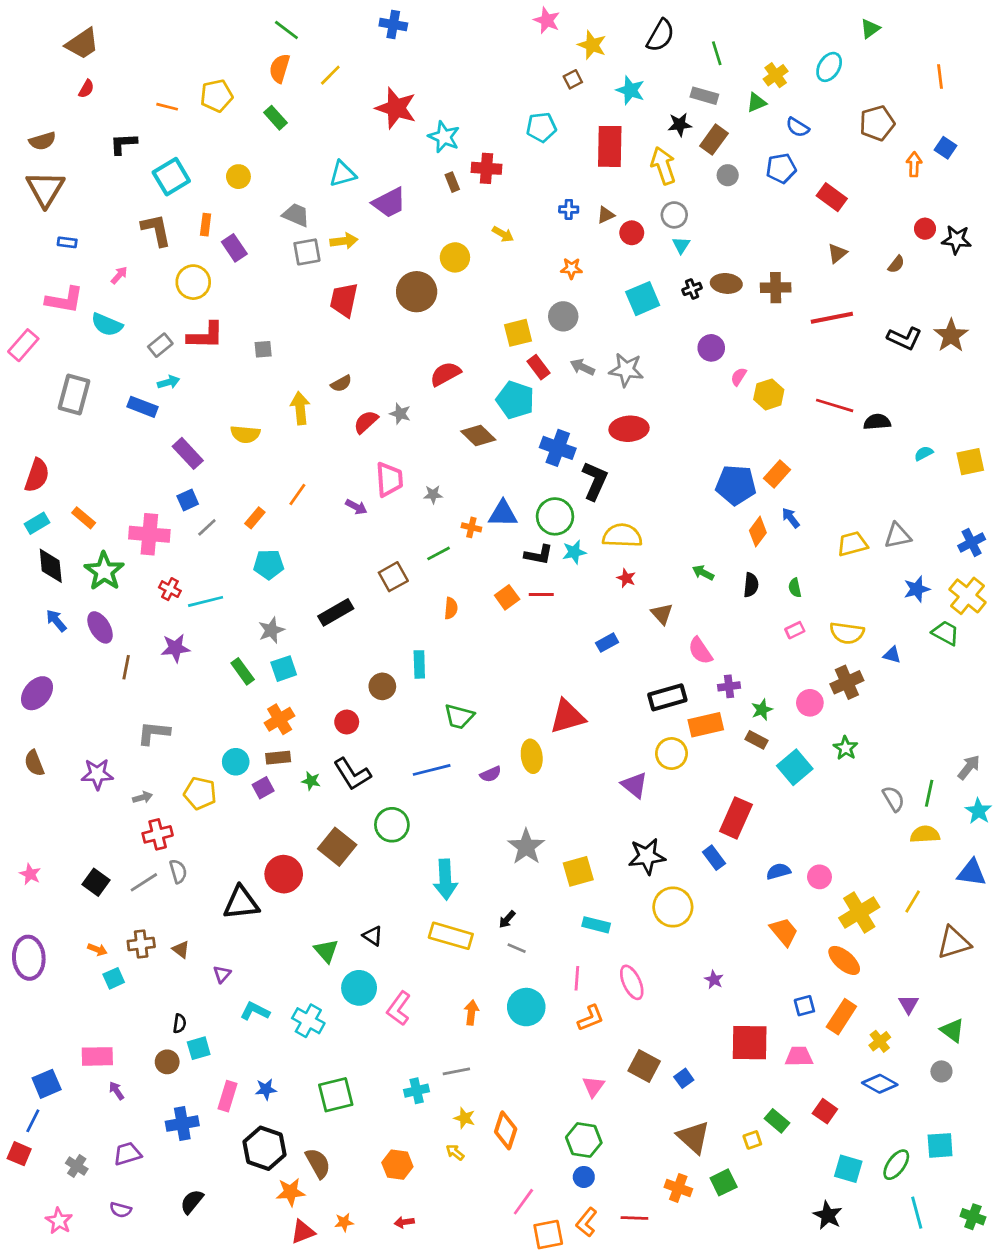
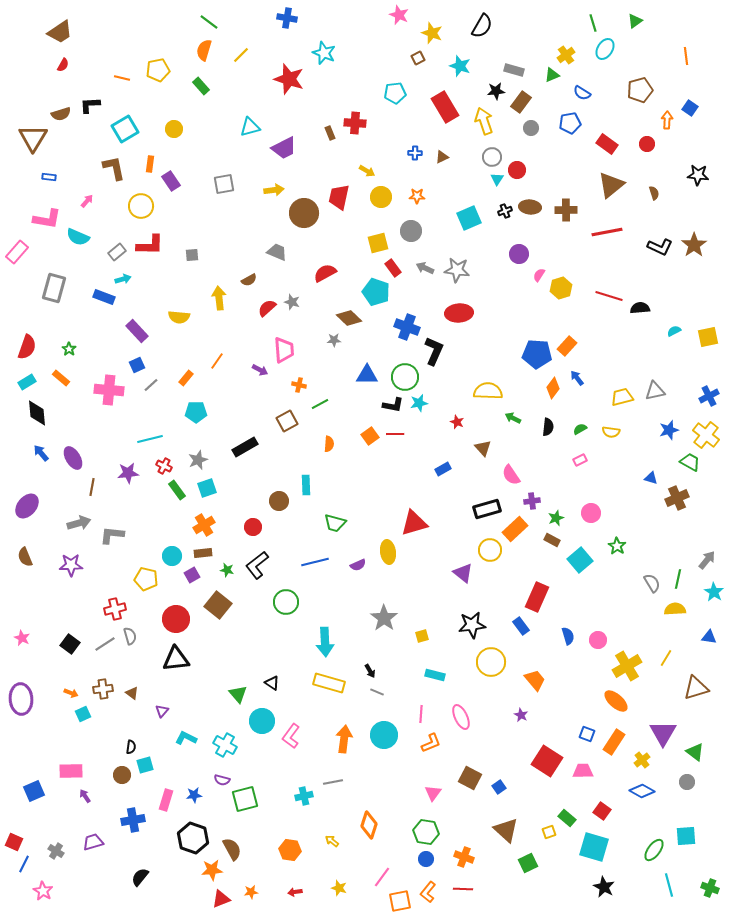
green line: (717, 53) -> (593, 23), moved
cyan star: (444, 137) -> (324, 53), moved
brown semicircle: (42, 141) -> (61, 114), moved
red rectangle: (610, 146) -> (445, 107), turned -32
gray trapezoid: (296, 215) -> (277, 252), moved
red circle: (925, 229) -> (647, 144), moved
red circle: (632, 233) -> (517, 170), moved
yellow arrow: (344, 241) -> (274, 190), moved
brown triangle: (837, 253) -> (611, 185), size x1.8
yellow circle: (455, 257) -> (381, 197), moved
brown semicircle: (896, 264) -> (654, 193), turned -56
red trapezoid: (344, 300) -> (339, 197), moved
gray star: (433, 495) -> (334, 340), moved
orange cross: (471, 527) -> (299, 385), moved
yellow semicircle: (622, 536) -> (488, 391), moved
green star: (104, 571) -> (69, 349), moved, size x0.5
green semicircle: (795, 588) -> (580, 429), turned 72
red cross: (170, 589) -> (164, 466), moved
yellow semicircle: (847, 633) -> (611, 432), moved, size x0.7
brown cross: (847, 682) -> (677, 498), moved
orange rectangle: (706, 725) -> (515, 529), turned -30
black L-shape: (352, 774) -> (257, 565), turned 84
gray arrow: (143, 797) -> (79, 523), moved, size x1.6
brown square: (337, 847) -> (218, 605), moved
yellow square: (578, 871) -> (422, 636), size x0.6
blue semicircle: (778, 871) -> (568, 636), turned 90
blue triangle: (972, 873) -> (709, 637), size x0.7
red circle: (284, 874) -> (176, 619), moved
black arrow: (507, 919) -> (370, 671), turned -72
orange trapezoid: (784, 932) -> (535, 680), moved
purple triangle: (909, 1004) -> (663, 733), size x1.8
blue square: (804, 1006) -> (587, 734), turned 35
orange arrow: (471, 1013) -> (344, 739), size x1.5
red square: (750, 1043) -> (547, 761), turned 32
yellow star: (465, 1118) -> (339, 888), moved
blue line: (33, 1121) -> (24, 864), moved
cyan square: (848, 1169) -> (594, 847), moved, size x1.4
orange cross: (678, 1188) -> (464, 857), moved
purple semicircle: (121, 1210) -> (222, 780), moved

